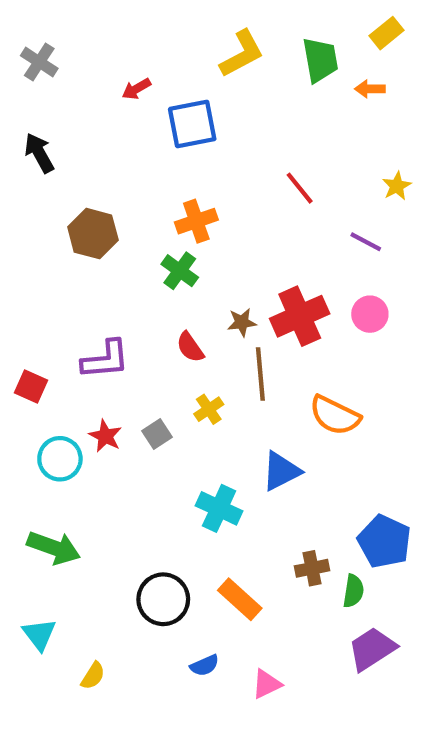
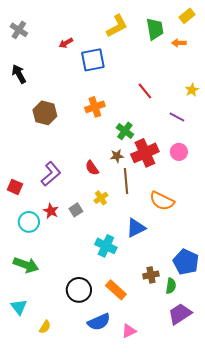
green cross: (180, 271) -> (125, 131), moved
purple L-shape: (105, 360) -> (51, 174), turned -35
blue semicircle: (205, 665) -> (99, 322), size x1.6

